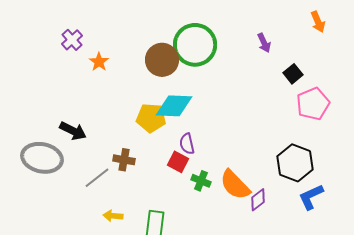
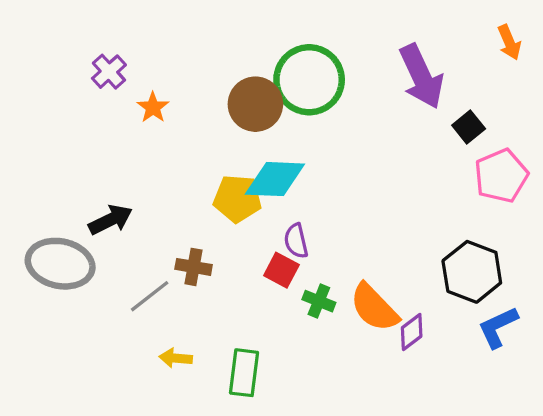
purple arrow: (264, 43) -> (421, 76), size x2.0
black arrow: (73, 131) -> (111, 220), turned -52

